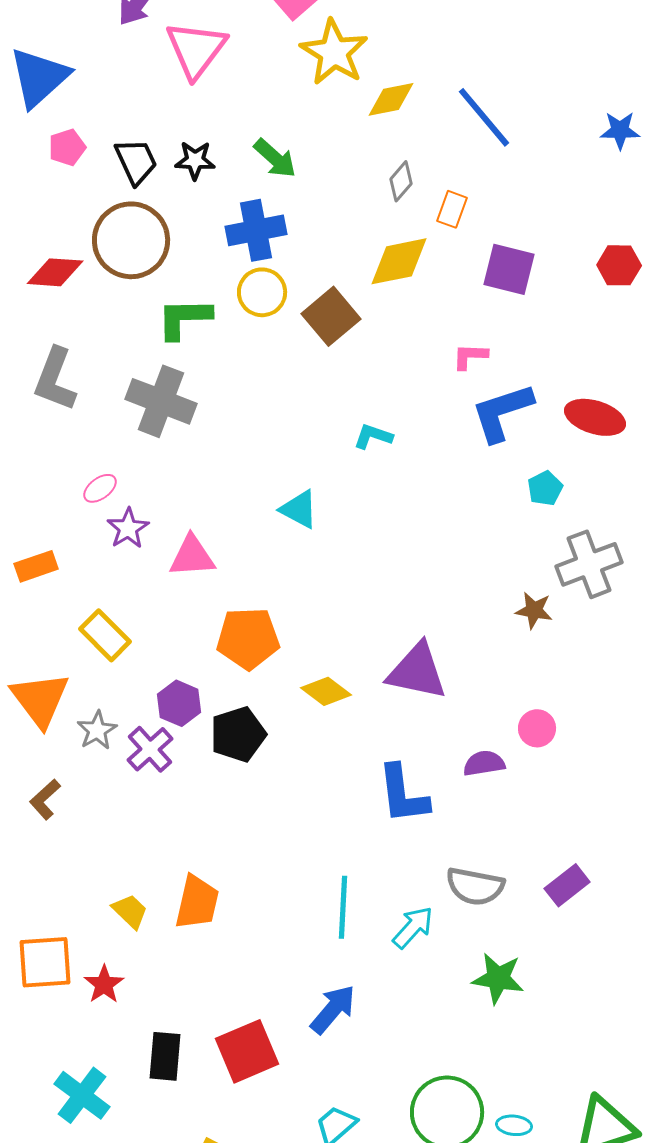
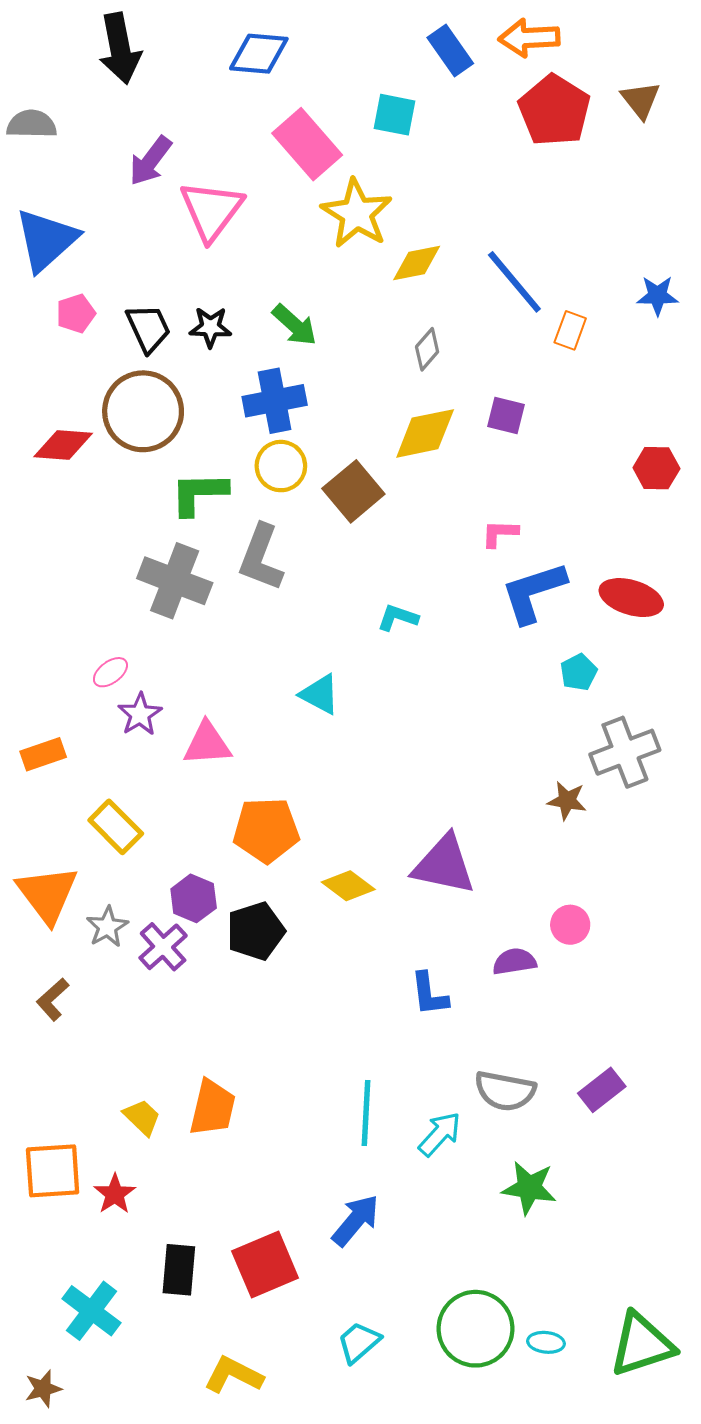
orange rectangle: (452, 209) -> (570, 330), moved
red hexagon: (619, 265) -> (656, 468), moved
purple square: (509, 269) -> (506, 416), moved, size x0.7
gray L-shape: (55, 379) -> (261, 558), moved
blue L-shape: (403, 794) -> (429, 994), size x0.7

